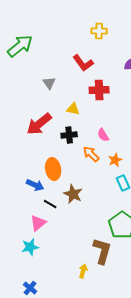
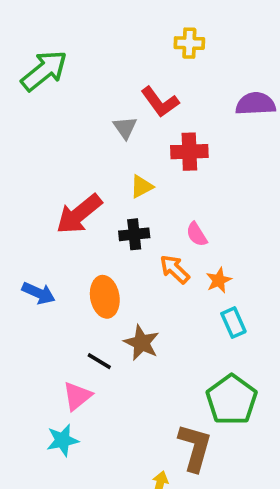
gray triangle: (49, 83) -> (125, 128), moved
yellow triangle: (73, 109) -> (142, 187), turned -40
blue arrow: (35, 185) -> (39, 293), moved

